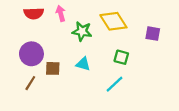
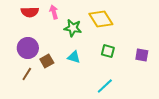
purple square: (153, 34) -> (142, 55), moved
brown square: (53, 68) -> (47, 61), turned -32
cyan line: (115, 84) -> (105, 86), moved

